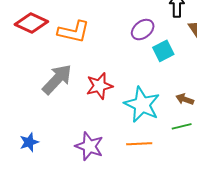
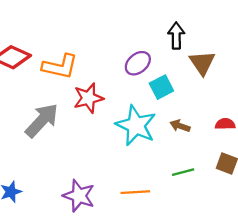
red star: (99, 86) -> (88, 98), moved
brown arrow: (185, 99) -> (180, 126), moved
cyan star: (142, 105) -> (136, 125), moved

